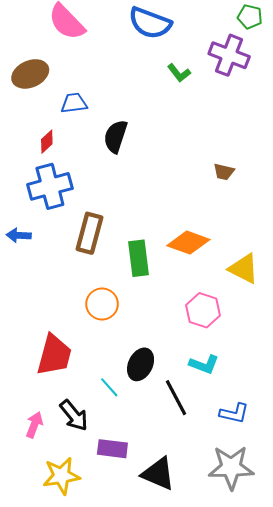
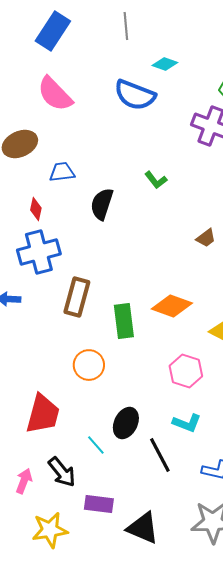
green L-shape: (179, 73) -> (156, 180), moved
red diamond: (47, 142) -> (36, 209), turned -35
brown trapezoid: (224, 172) -> (206, 238), turned -50

